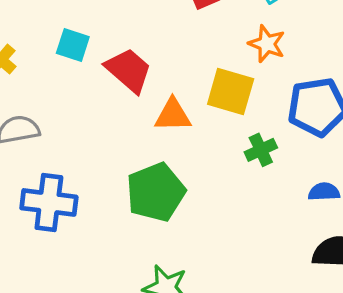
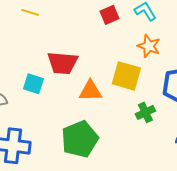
cyan square: (73, 45) -> (33, 84), moved
red trapezoid: (129, 70) -> (62, 63), turned 144

